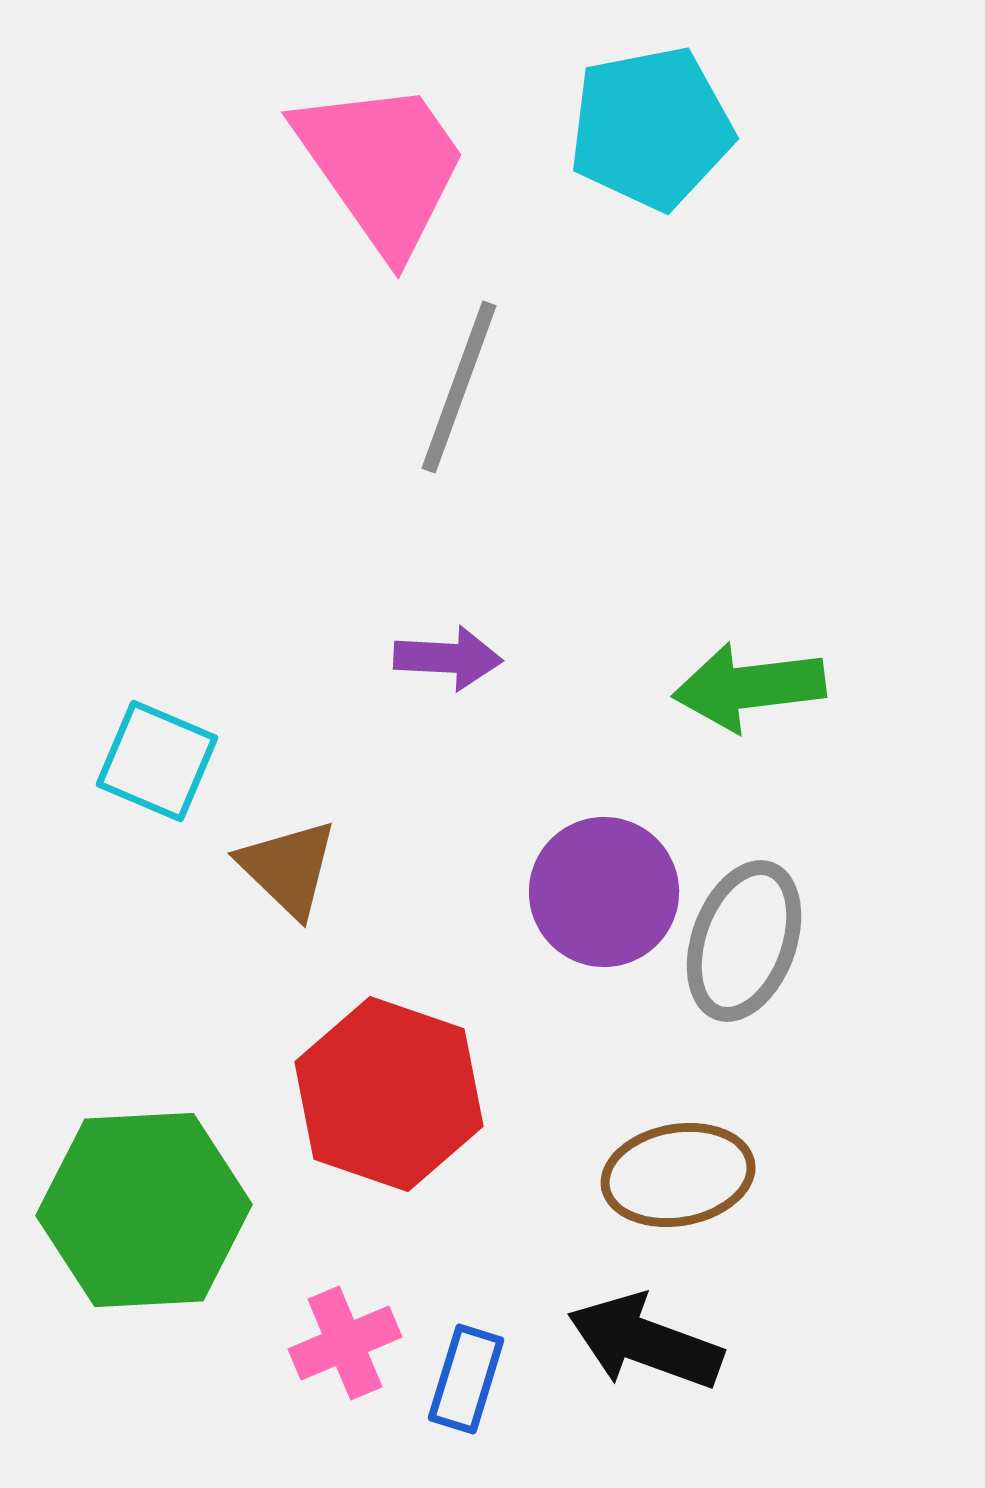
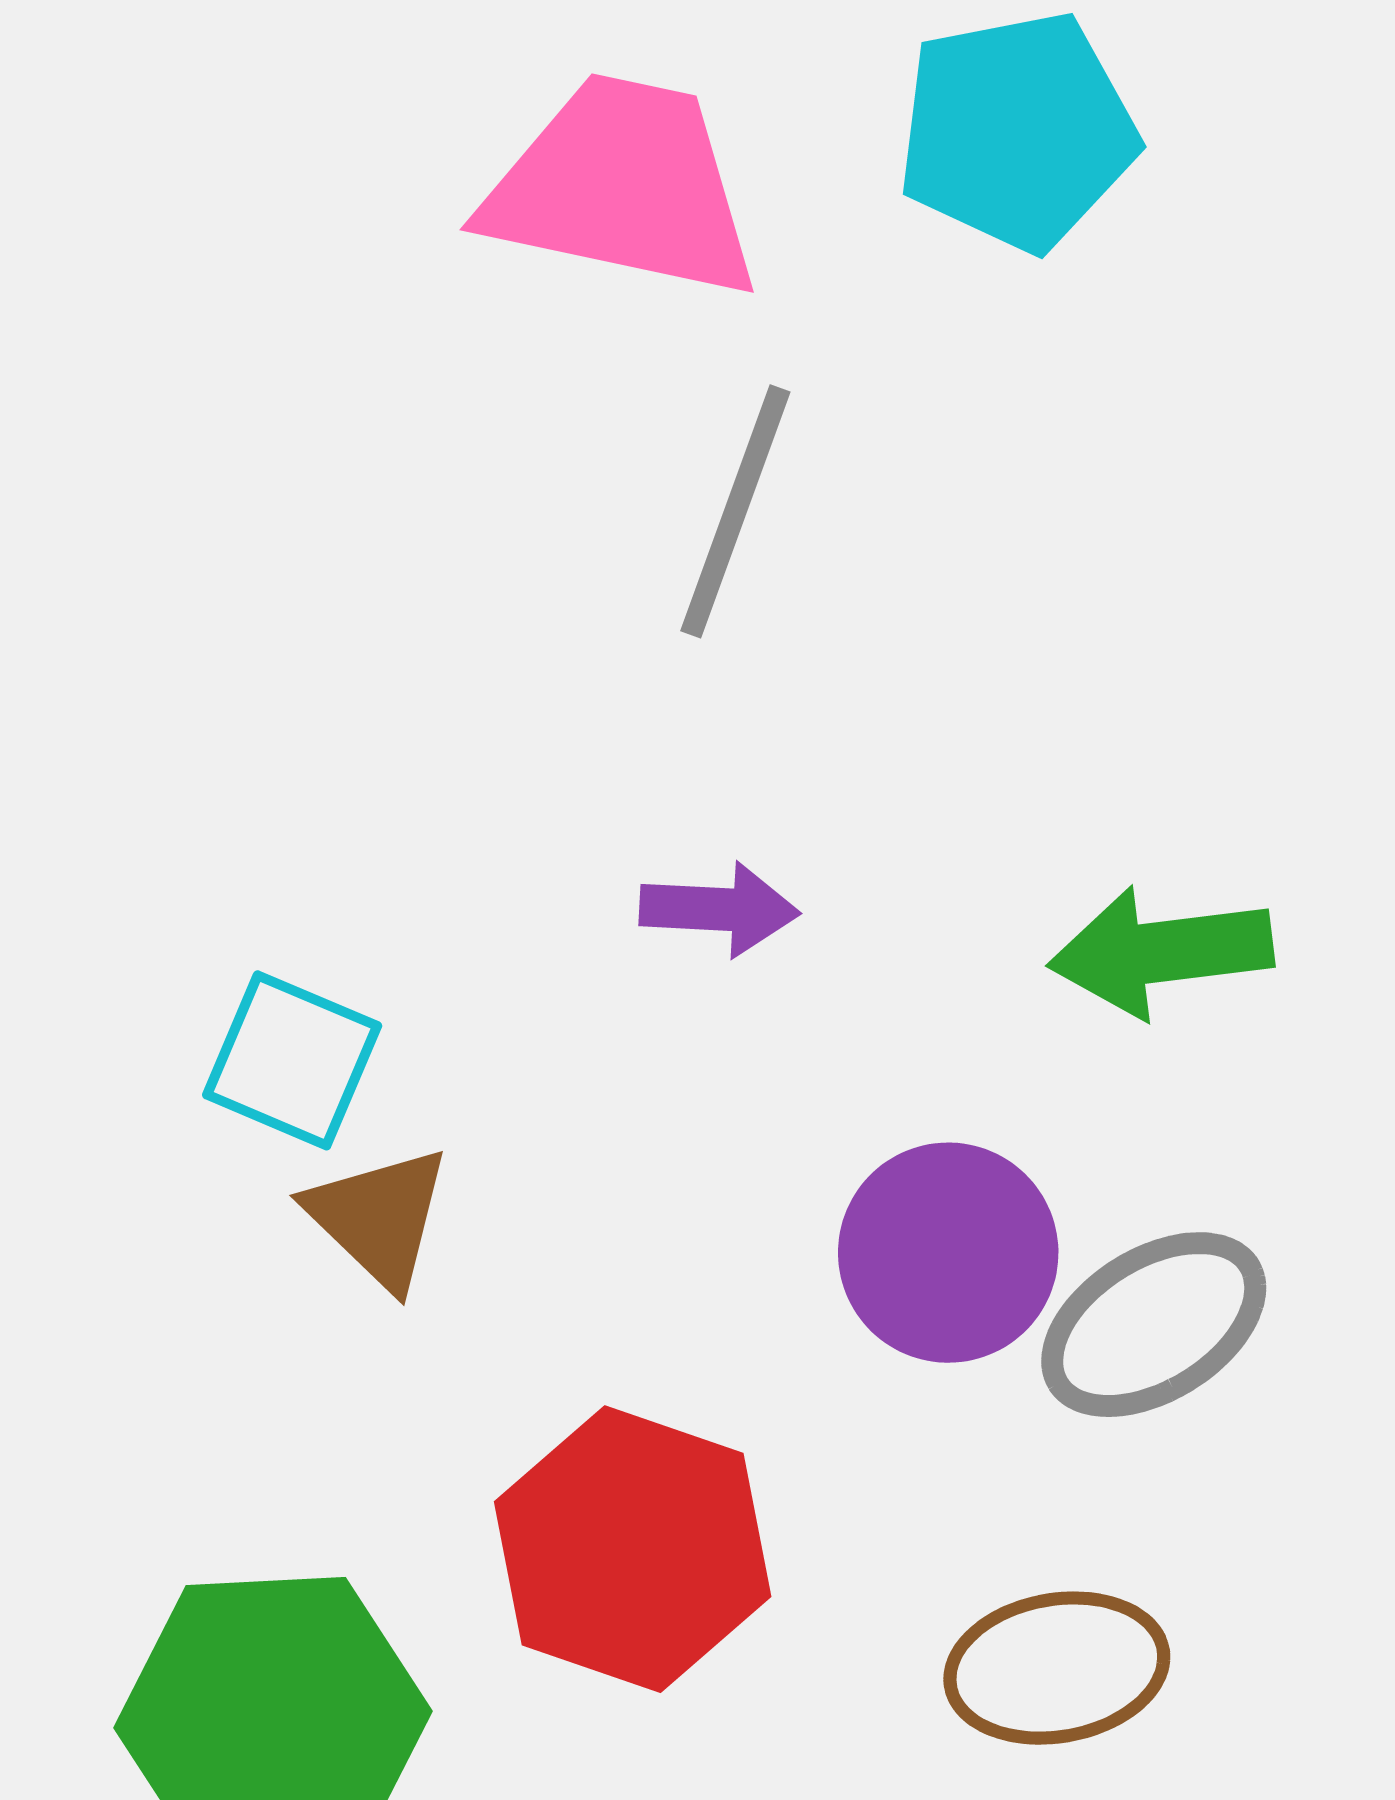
pink trapezoid: (382, 166) -> (622, 187), turned -43
brown triangle: (288, 868) -> (379, 1217), moved
gray ellipse: (744, 941) -> (1154, 1325), turned 38

